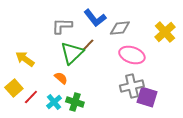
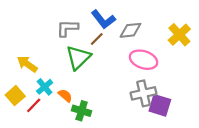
brown line: (88, 45) -> (97, 39), moved
orange semicircle: (61, 78) -> (65, 96), moved
cyan cross: (54, 102) -> (45, 87), moved

